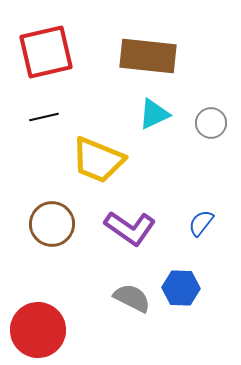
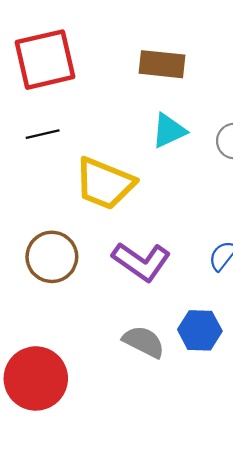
brown rectangle: (148, 56) -> (162, 64), size x0.7

